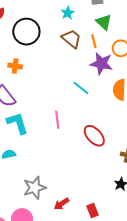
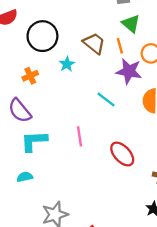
cyan star: (68, 13) -> (67, 64), moved
orange cross: (15, 66) -> (30, 76), turned -32
cyan L-shape: (17, 123) -> (34, 141), turned -75

